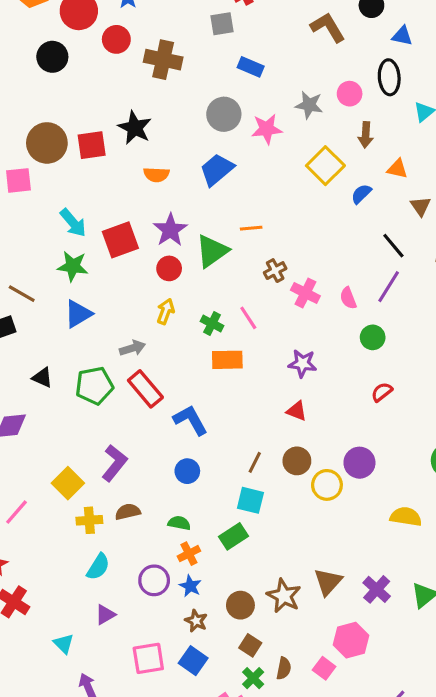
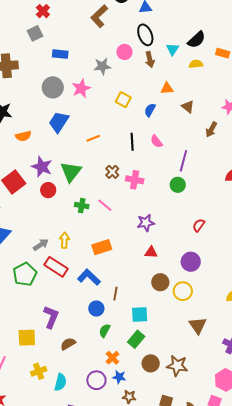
brown L-shape: (328, 27) -> (99, 16), turned -85
brown arrow: (366, 135) -> (150, 59), moved
yellow square: (325, 166) -> (123, 100), size x0.7
orange line: (251, 228) -> (93, 138), moved
black line: (393, 246) -> (132, 142), moved, turned 54
pink semicircle: (348, 298) -> (156, 141), moved
yellow arrow: (166, 311) -> (64, 240), moved
green cross: (212, 324) -> (82, 206), moved
green circle: (373, 337) -> (178, 185), moved
orange rectangle: (227, 360) -> (102, 247), moved
brown line: (255, 462) -> (115, 294), moved
purple circle: (359, 463) -> (191, 262), moved
yellow square: (68, 483) -> (27, 338), turned -30
yellow cross: (89, 520) -> (39, 371), moved
green semicircle: (179, 523) -> (105, 331), moved, turned -56
brown triangle: (328, 582) -> (198, 325), moved
brown circle: (240, 605) -> (151, 363), moved

